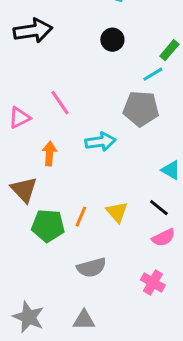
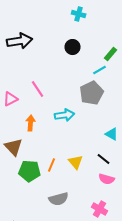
gray pentagon: (141, 109) -> (92, 93), turned -30
pink semicircle: (163, 238) -> (107, 179), turned 42

